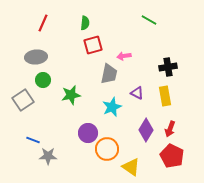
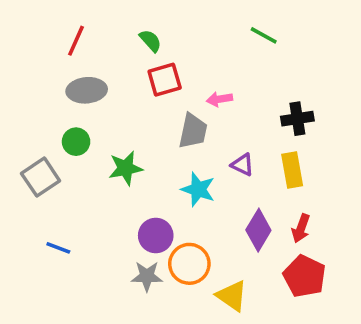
green semicircle: (85, 23) -> (150, 41), turned -48
gray ellipse: (36, 57) -> (87, 90), moved
cyan star: (112, 107) -> (198, 189), turned -30
gray star: (48, 156) -> (147, 276), moved

